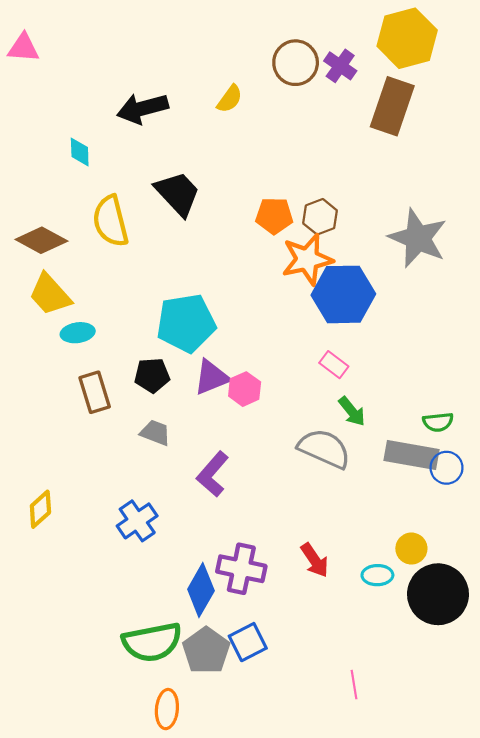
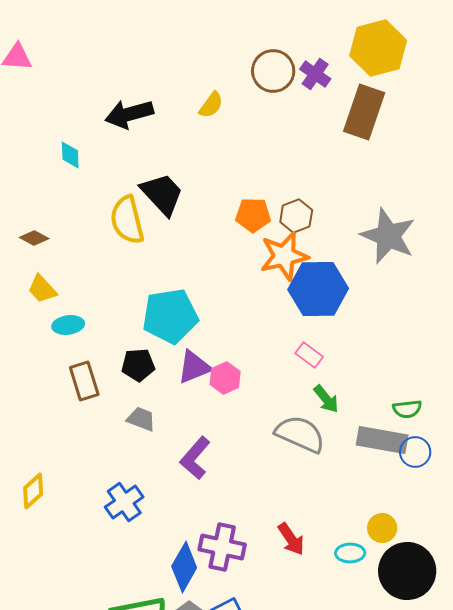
yellow semicircle: (111, 221) -> (127, 220), moved
brown diamond: (41, 240) -> (34, 238), size x0.6
yellow trapezoid: (50, 294) -> (42, 289), size x0.7

